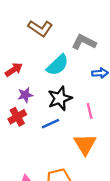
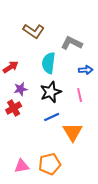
cyan semicircle: (57, 65) -> (49, 63), turned 140
pink line: (90, 111) -> (80, 95), moved
blue line: (51, 124) -> (52, 117), moved

